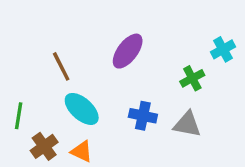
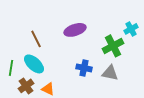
purple ellipse: (128, 51) -> (75, 30), turned 35
green cross: (192, 78) -> (113, 46), size x1.5
cyan ellipse: (82, 109) -> (34, 64), moved

